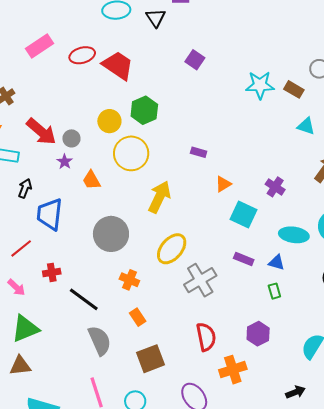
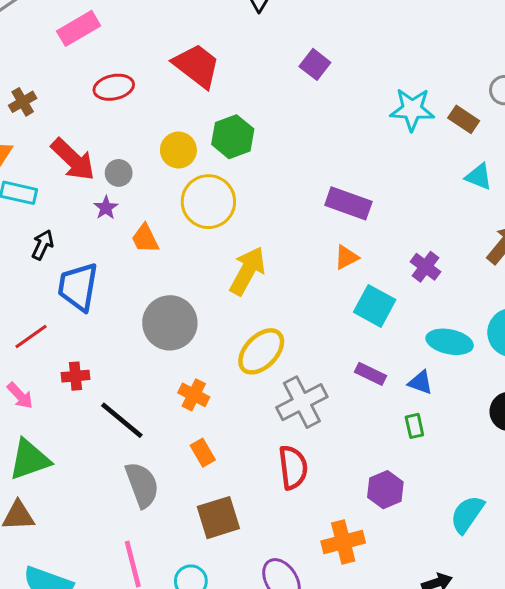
red ellipse: (82, 55) -> (114, 87), moved
purple rectangle: (199, 152) -> (348, 203), moved, size x1.8
red semicircle: (206, 337) -> (293, 467), moved

